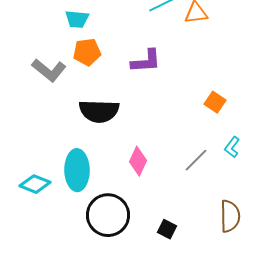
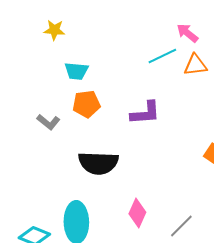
gray L-shape: (49, 70) -> (48, 122), size x0.7
gray line: (196, 160) -> (181, 226), moved

